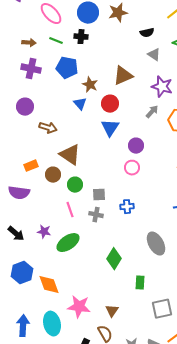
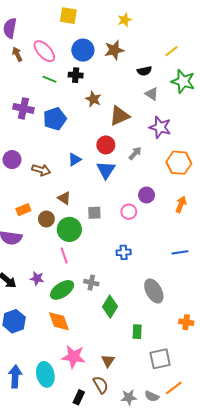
brown arrow: (29, 43) -> (17, 54), moved, turned -120
blue pentagon: (67, 68) -> (55, 119), moved, turned -30
brown star: (90, 85) -> (93, 99), moved
blue triangle: (80, 104) -> (75, 160), moved, turned 40
purple circle: (25, 107) -> (12, 160), moved
gray arrow: (152, 112) -> (135, 153), moved
purple circle: (136, 146) -> (147, 195), moved
brown triangle: (70, 155) -> (64, 198), size x0.6
green circle: (75, 185) -> (69, 229), size x1.5
gray square: (99, 195) -> (94, 213), moved
gray cross: (96, 215) -> (91, 283), moved
orange diamond: (49, 285) -> (59, 321), moved

